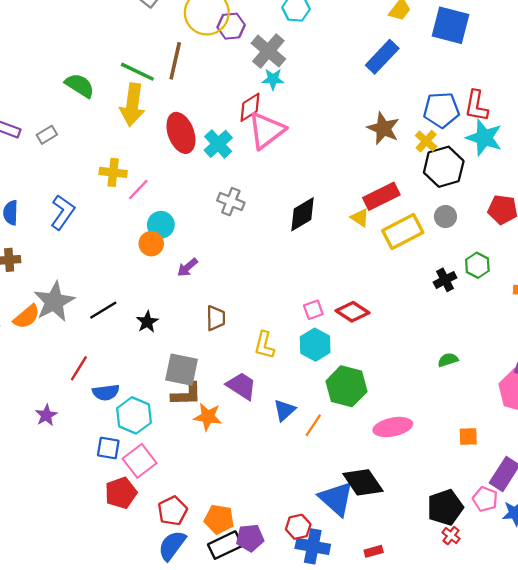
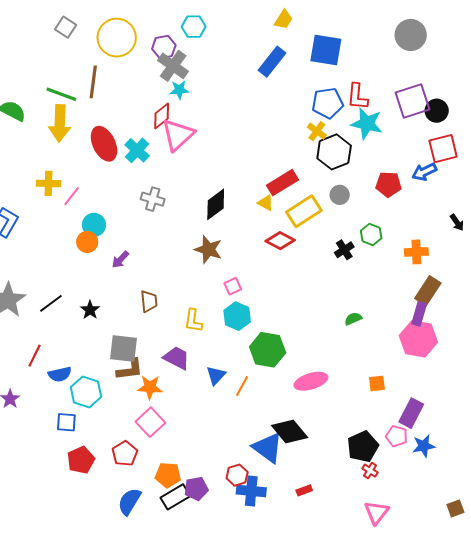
blue square: (450, 25) -> (326, 50), moved
purple hexagon: (231, 26) -> (164, 47), moved
brown star: (383, 128) -> (208, 249), moved
red diamond: (352, 312) -> (280, 241), moved
pink square: (140, 461) -> (150, 422), moved
red pentagon: (172, 511) -> (125, 454), moved

